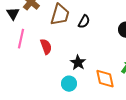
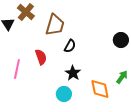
black semicircle: (84, 22) -> (70, 46), moved
pink line: (21, 39) -> (17, 69), moved

